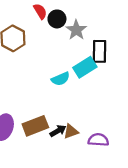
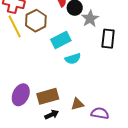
cyan rectangle: (85, 67) -> (61, 40), moved
black arrow: (58, 131) -> (52, 115), moved

